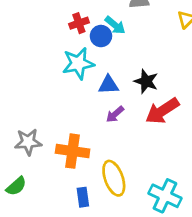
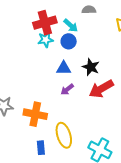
red cross: (79, 23) -> (45, 23), size x1.6
blue circle: (101, 36) -> (69, 41), moved
cyan star: (78, 63) -> (46, 40), moved, size x0.7

